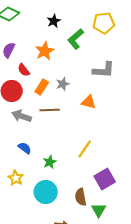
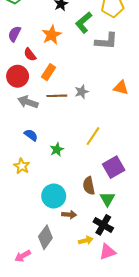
gray L-shape: (104, 70) -> (106, 41), moved
gray star: (63, 84) -> (82, 92), moved
orange triangle: (89, 102) -> (121, 88), moved
cyan circle: (46, 192) -> (54, 196), moved

